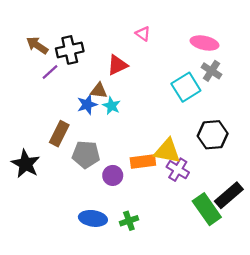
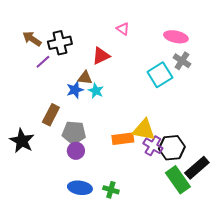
black hexagon: (213, 135) -> (172, 148), moved
purple circle: (113, 175) -> (76, 151), moved
green cross: (129, 221) -> (111, 190), turned 35

